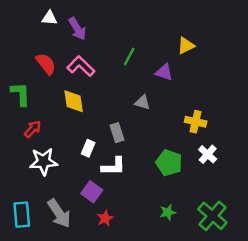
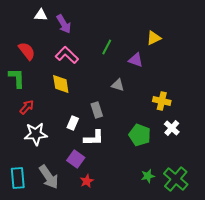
red semicircle: (46, 64) -> (27, 51), moved
green star: (168, 212) -> (148, 176), moved

